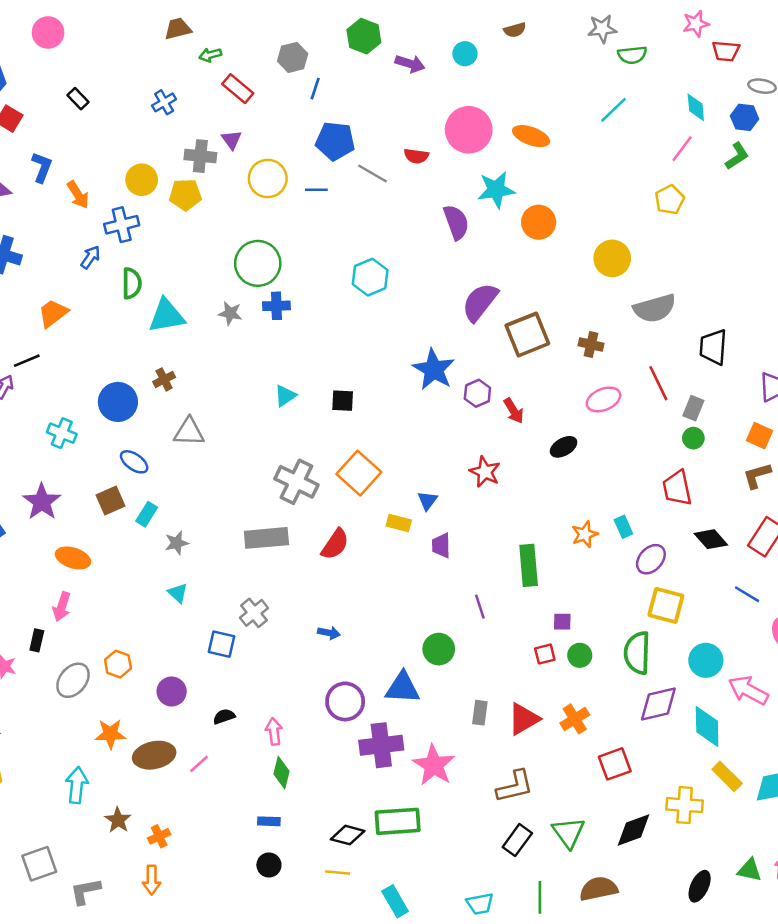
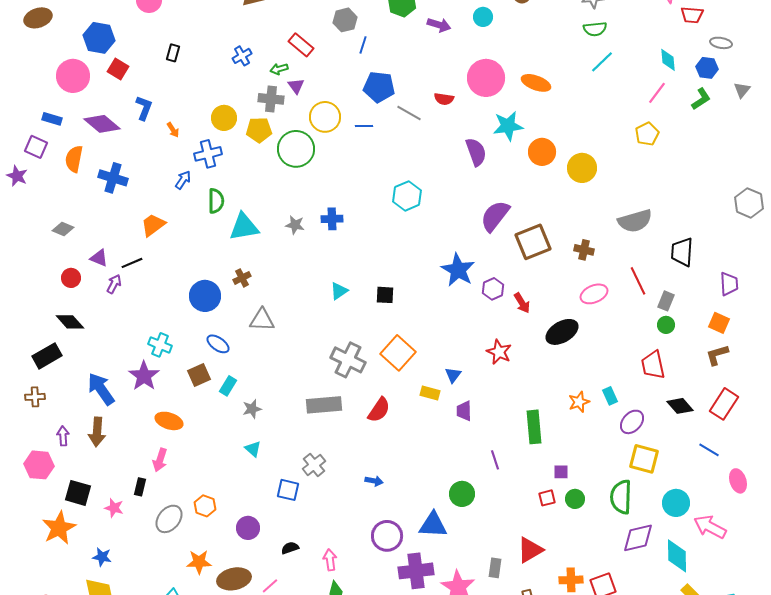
green arrow: (210, 55) -> (279, 69), moved
green semicircle: (632, 55) -> (595, 29), moved
black rectangle: (78, 99) -> (173, 53), turned 60
orange arrow: (78, 195) -> (173, 130), size x0.7
yellow circle: (612, 258) -> (582, 168), moved
green circle: (258, 263) -> (296, 149), moved
cyan cross: (62, 433) -> (160, 345), moved
black ellipse: (564, 447) -> (562, 332), size x1.5
gray rectangle: (480, 713) -> (495, 568), moved
orange cross: (575, 719) -> (571, 580), moved, turned 30

